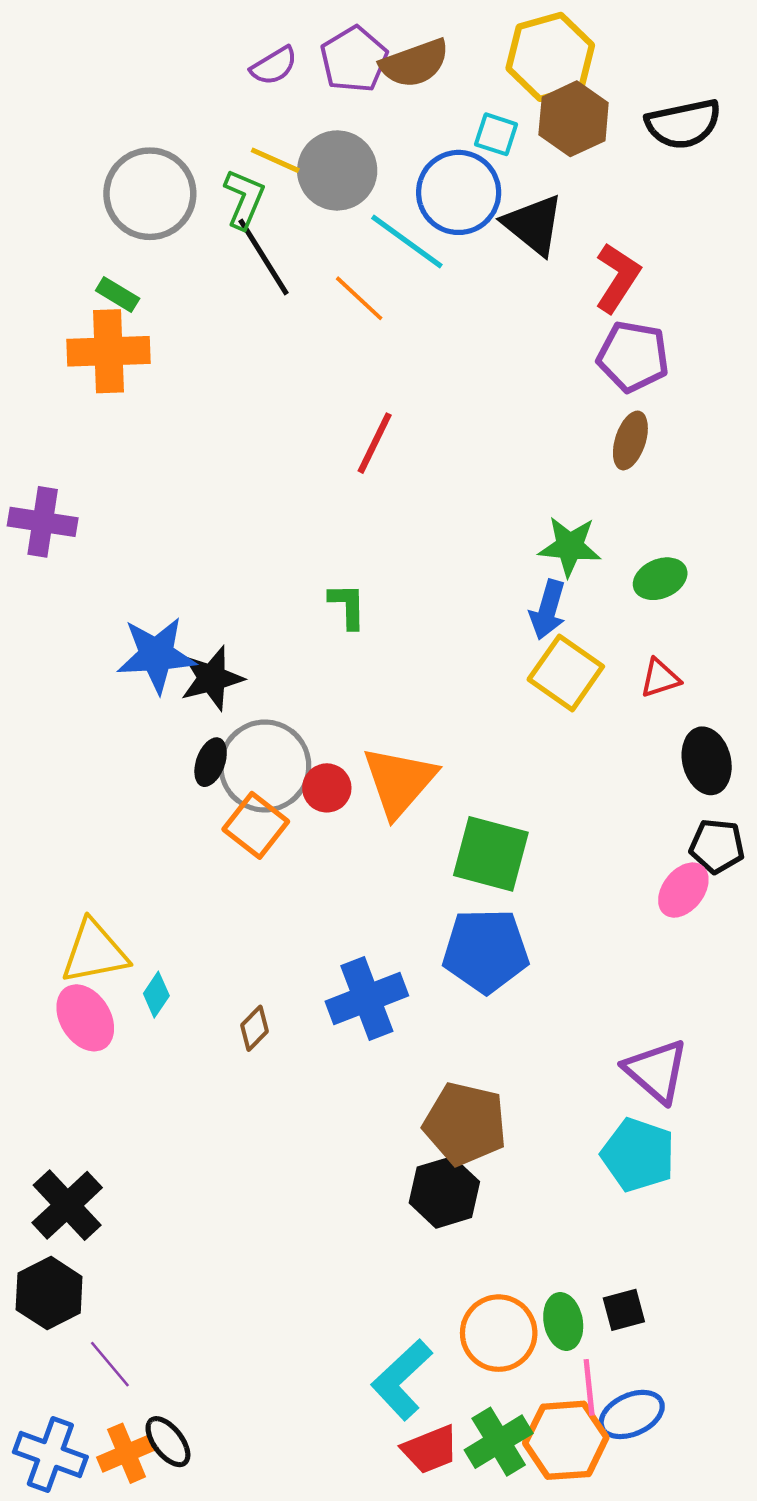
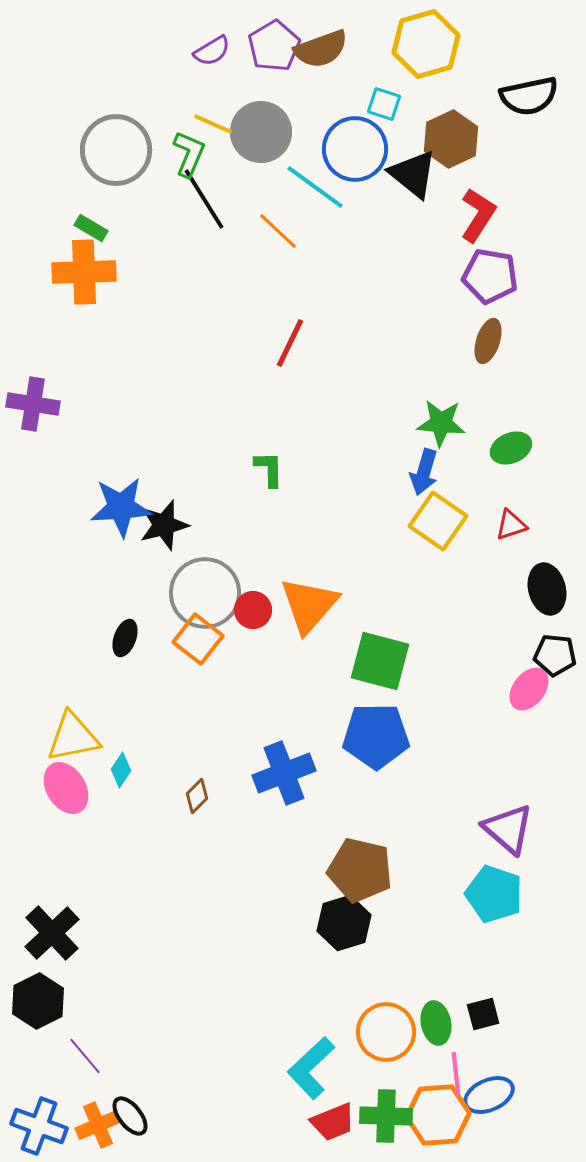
brown hexagon: (574, 119) -> (451, 139), moved
black ellipse: (211, 762) -> (125, 638), moved
green cross: (499, 1442) -> (386, 1116), turned 33

